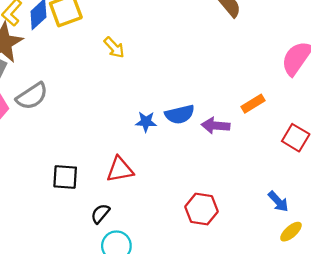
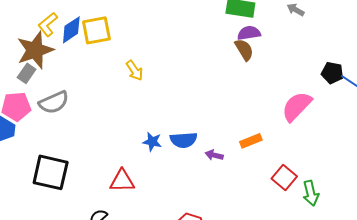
purple arrow: (216, 126) -> (214, 155), size x0.7
black square: (65, 177) -> (51, 172), moved, size x1.5

